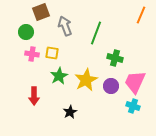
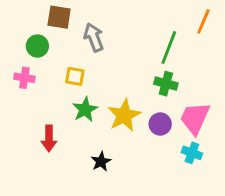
brown square: (41, 12) -> (59, 17), turned 30
green line: (96, 33) -> (169, 47), moved
pink cross: (32, 54) -> (24, 78), moved

